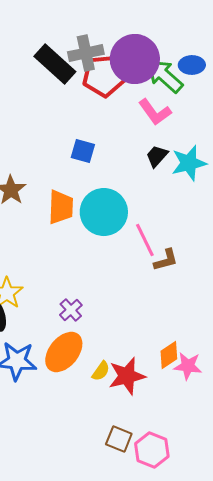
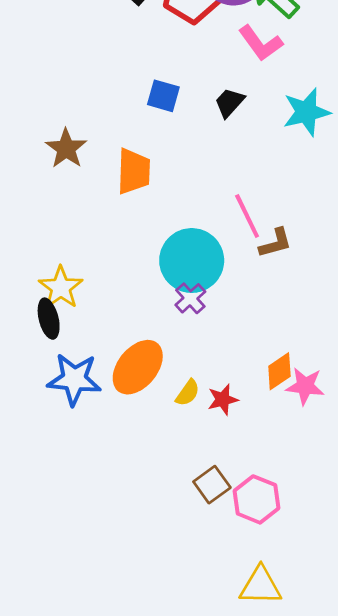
black trapezoid: (157, 156) -> (229, 103), moved
cyan circle: (104, 212) -> (192, 261), moved
purple cross: (71, 310) -> (190, 298), moved
red star: (127, 376) -> (223, 400), size x0.6
brown square: (119, 439) -> (212, 485), turned 32

